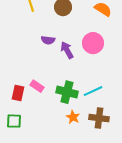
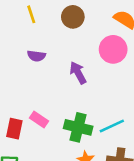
purple semicircle: (48, 40) -> (36, 56), moved
pink circle: (93, 43) -> (113, 49), moved

